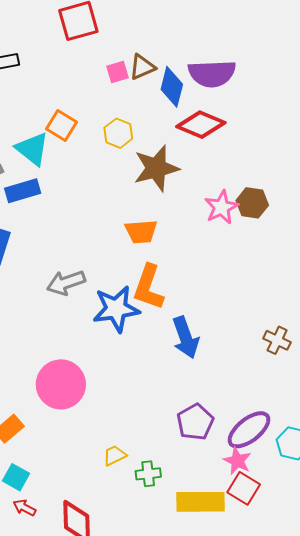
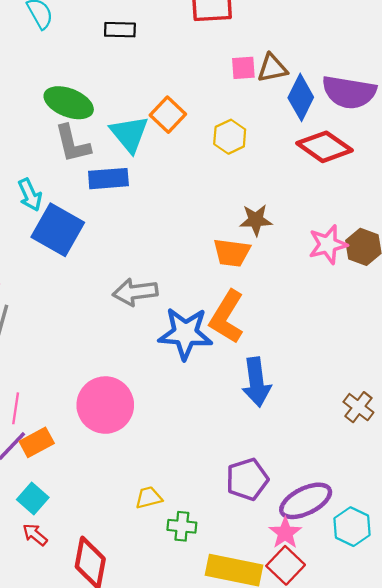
brown star: (156, 168) -> (256, 220), moved, size x0.6

